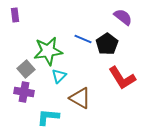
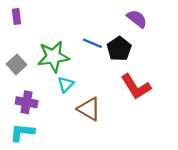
gray square: (26, 69) -> (17, 64), moved
cyan L-shape: (48, 117) -> (22, 132), moved

